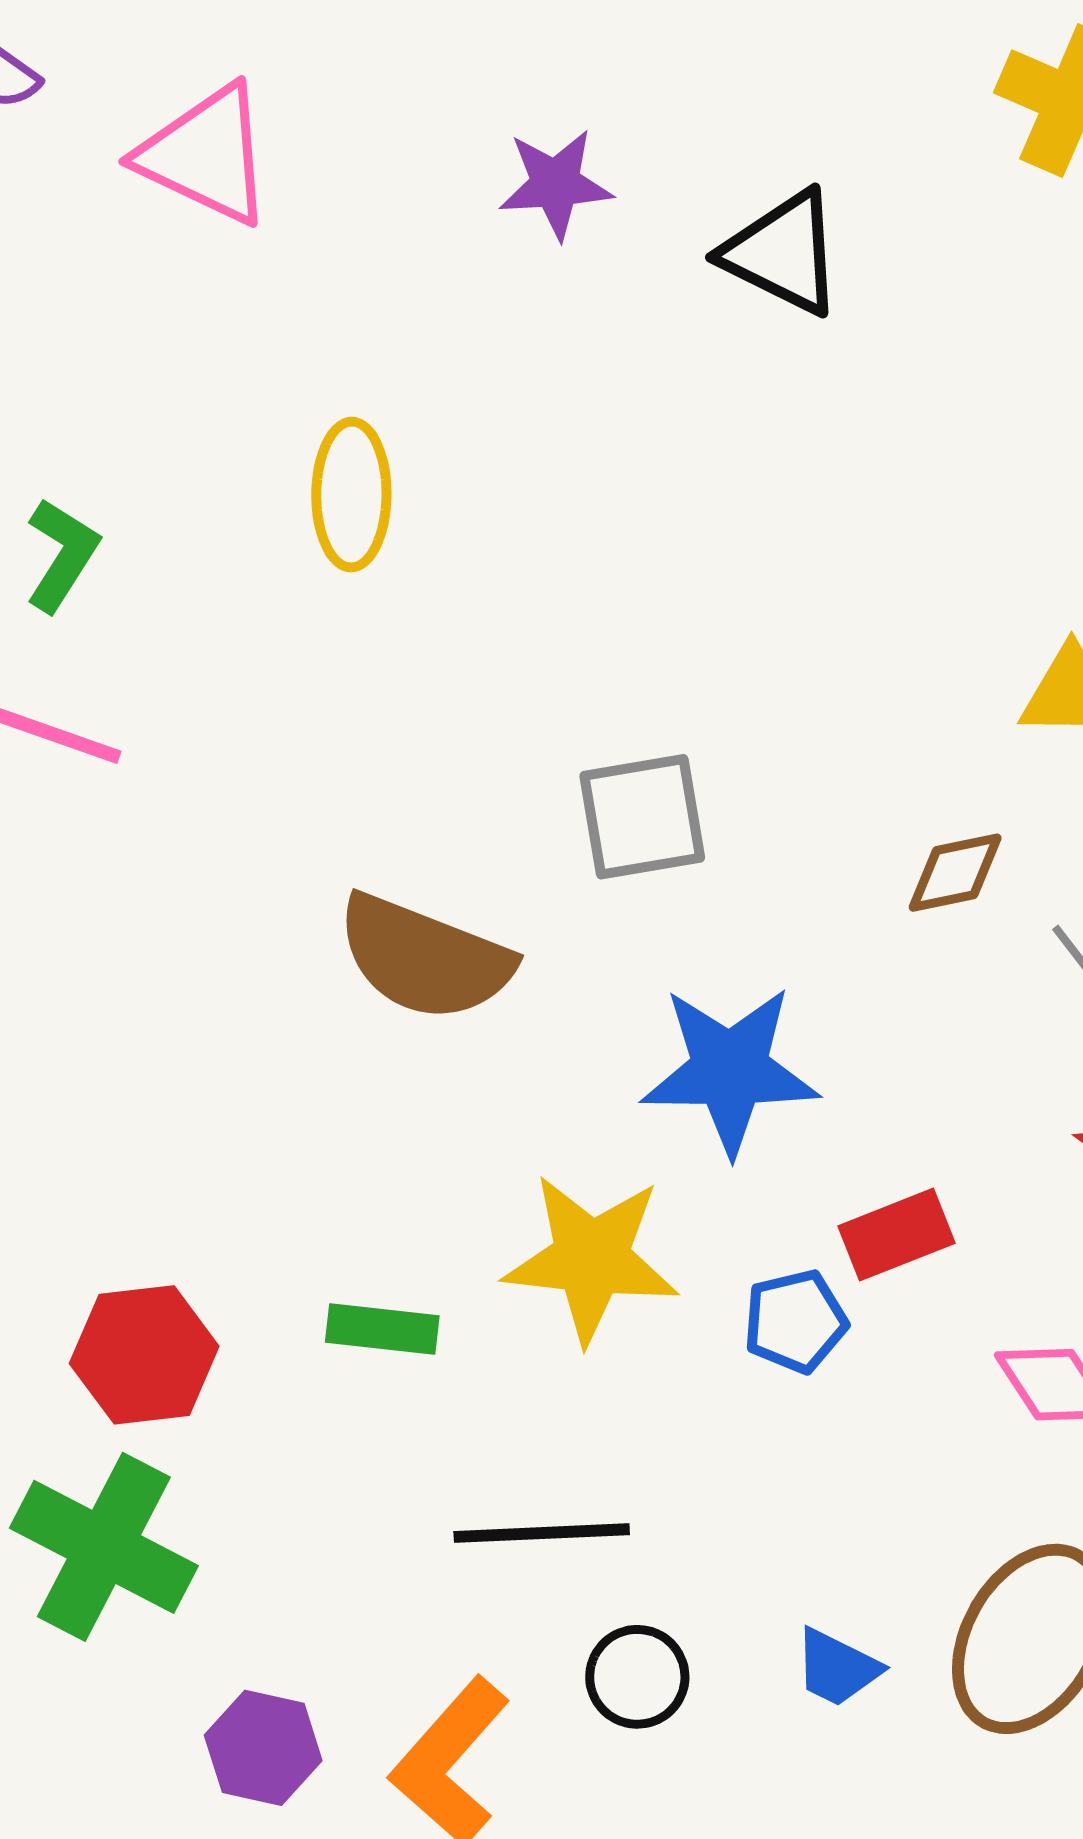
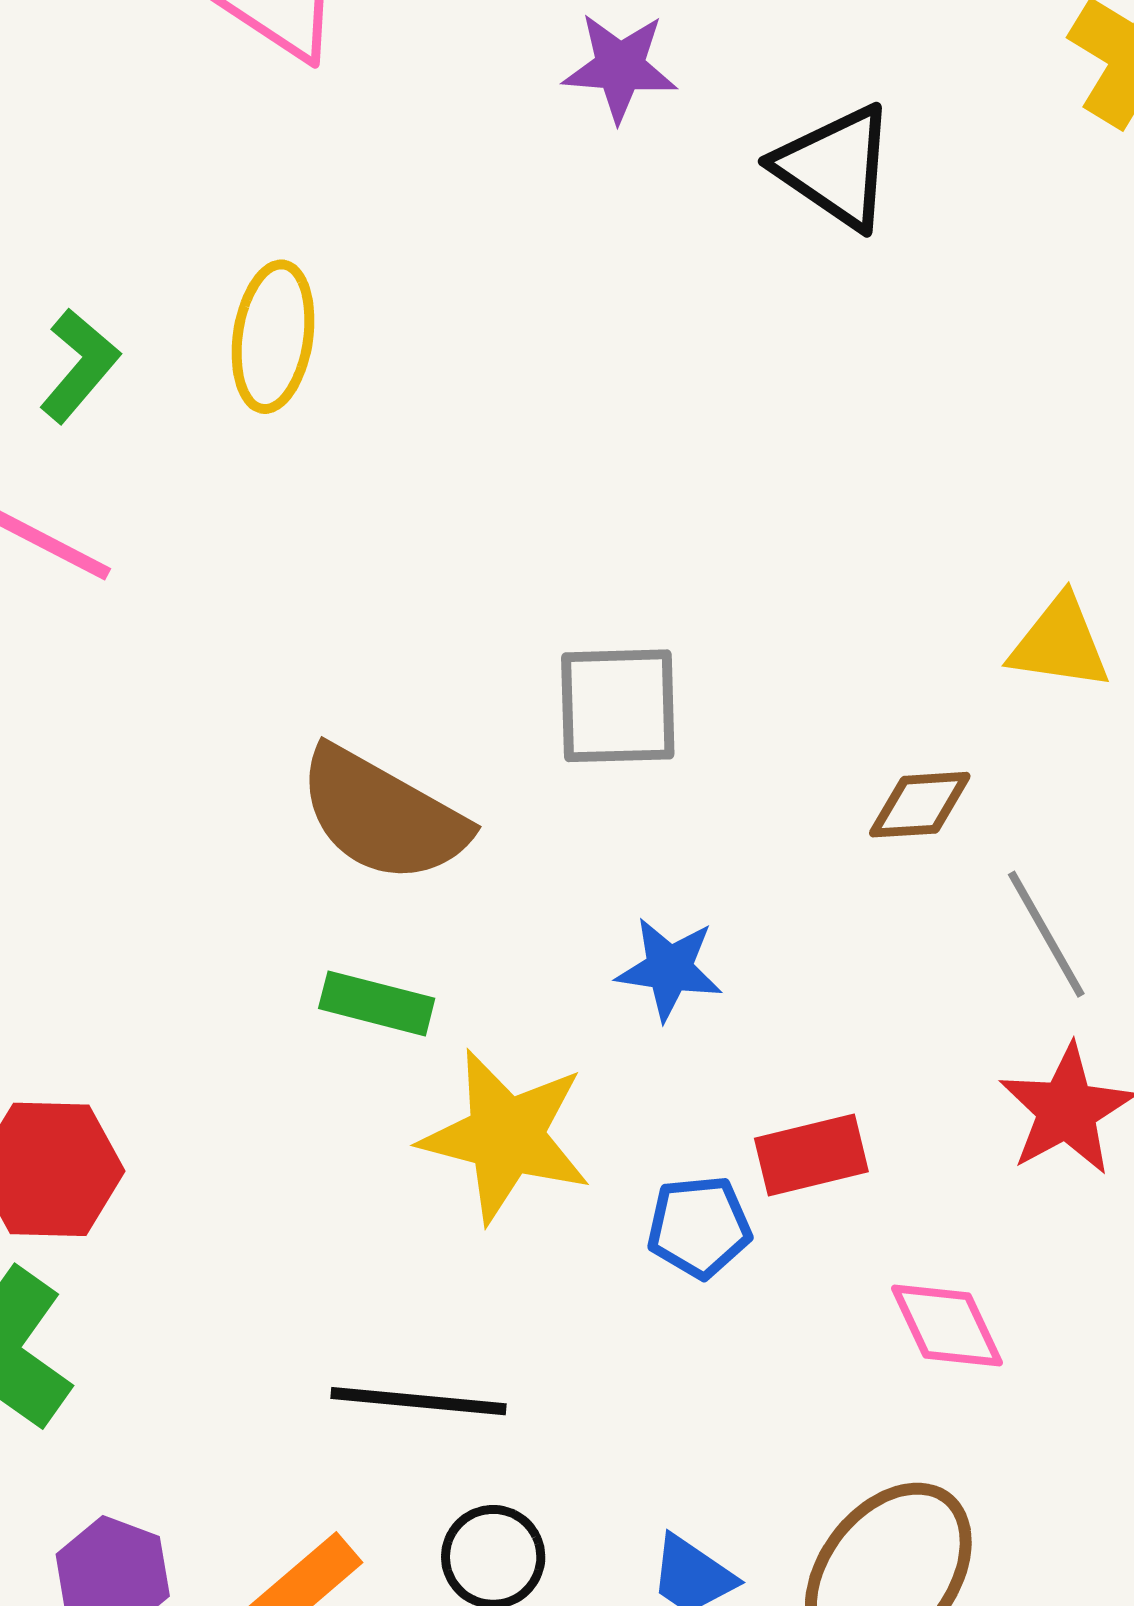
yellow ellipse: (351, 495) -> (273, 337), moved
blue star: (730, 1070) -> (669, 969), size x0.6
green rectangle: (382, 1329) -> (377, 1003), moved

